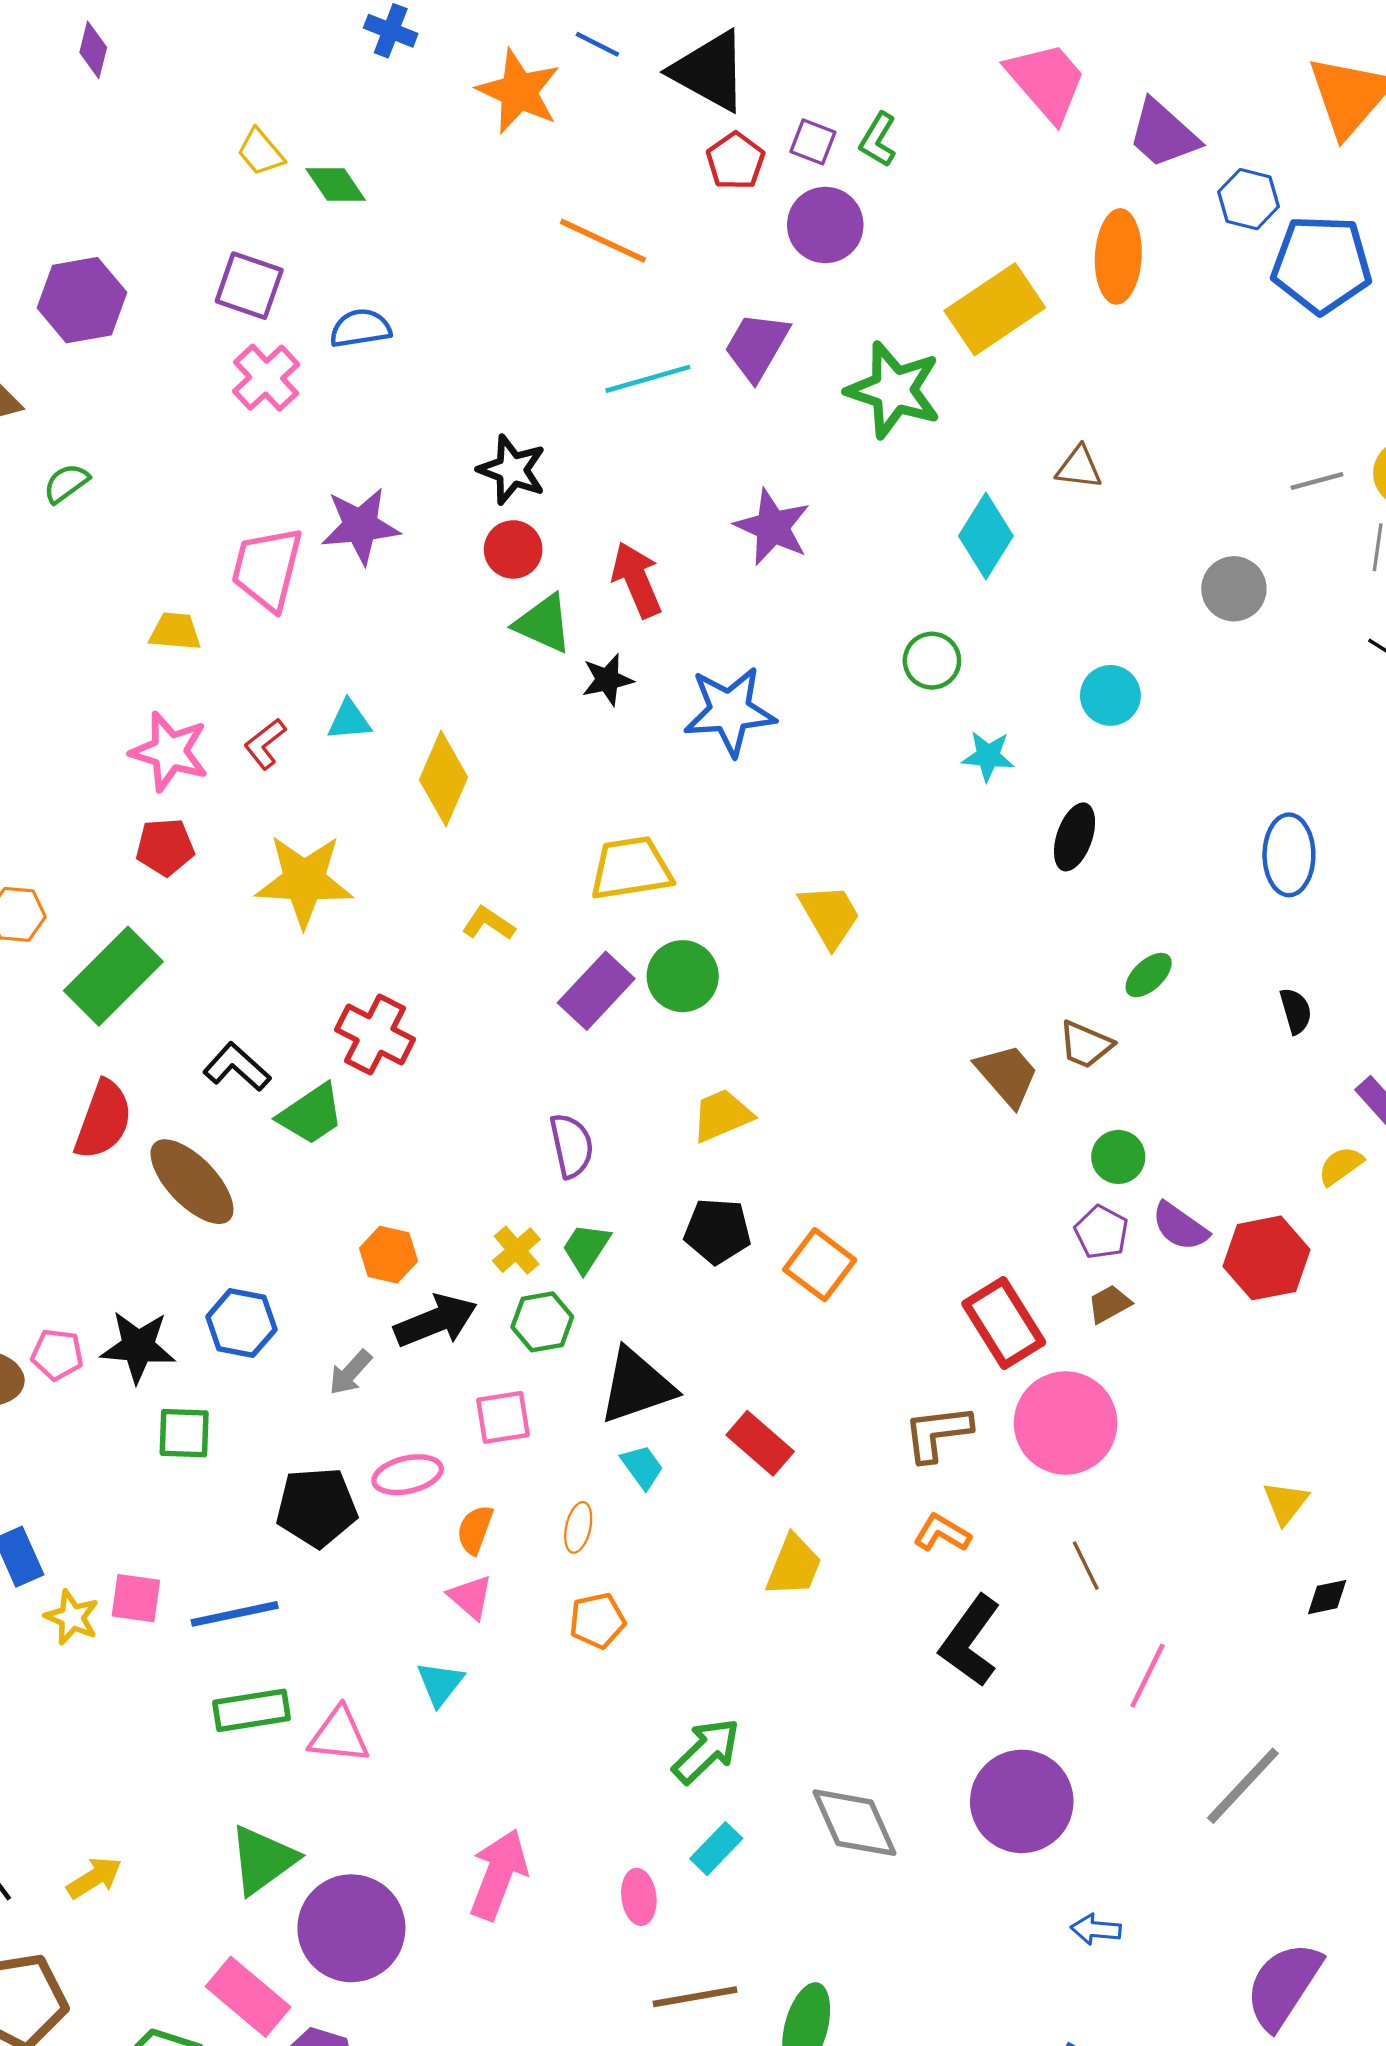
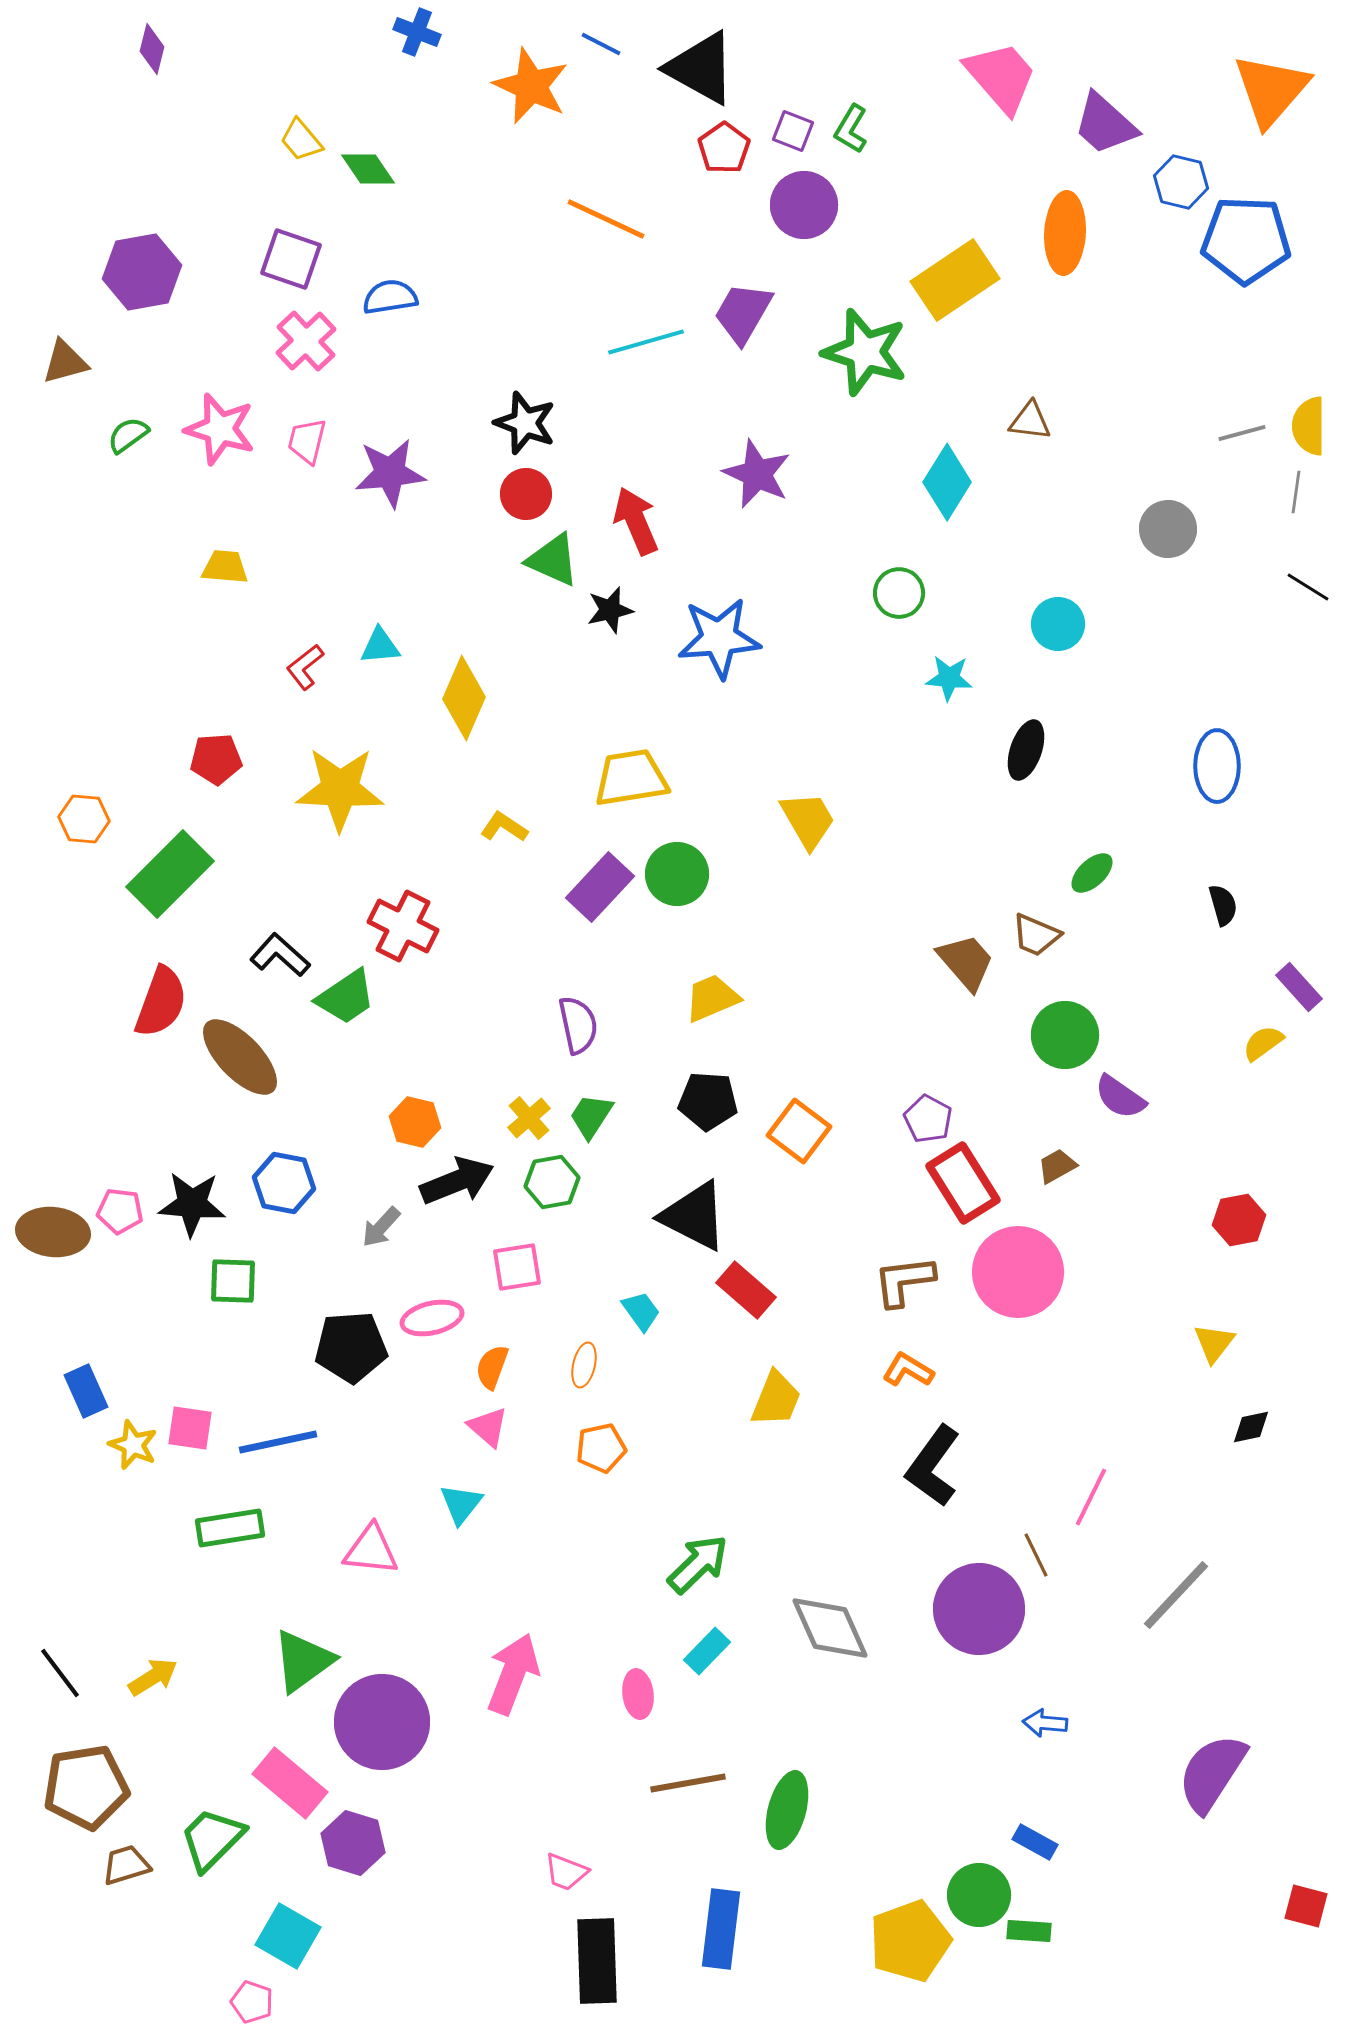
pink trapezoid: (267, 569) -> (307, 441), moved, size x0.6
pink star: (170, 752) -> (220, 429), moved
green circle: (1118, 1157) -> (1065, 1035), size x1.4
purple pentagon: (1101, 1232) -> (928, 1119), moved
red hexagon: (1267, 1258) -> (1239, 1220), moved, size x0.7
black triangle: (637, 1386) -> (694, 1216), moved, turned 46
brown line: (1086, 1566) -> (1036, 1555), moved
green rectangle: (251, 1710) -> (230, 1528), moved

